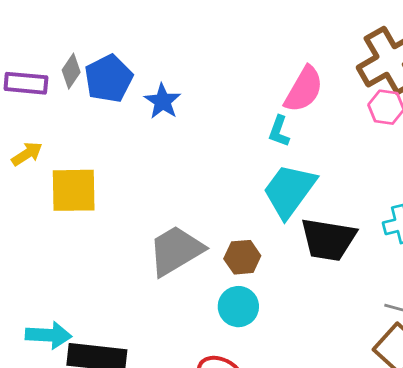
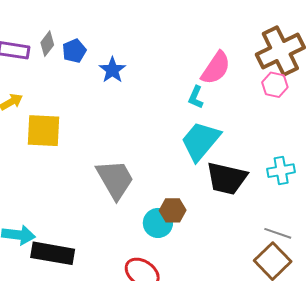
blue pentagon: (109, 79) -> (74, 51), size x0.7
gray trapezoid: (176, 251) -> (115, 179), turned 87
brown hexagon: (242, 257) -> (173, 210), moved

